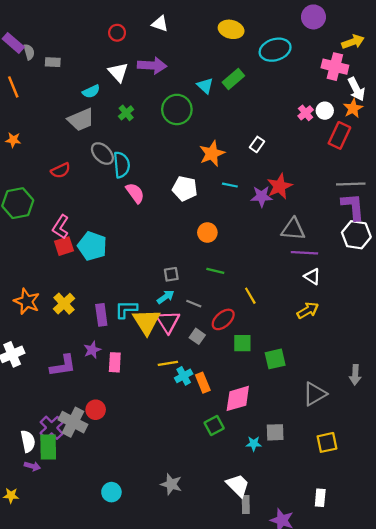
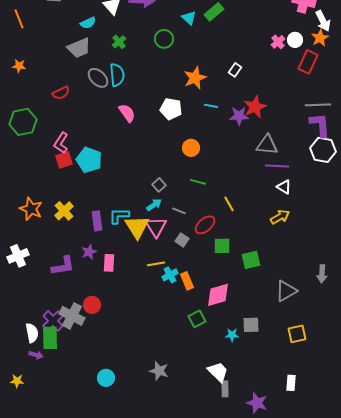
green circle: (177, 109) -> (164, 39), size x0.7
cyan semicircle: (122, 165) -> (117, 75), moved
gray square: (171, 274) -> (159, 185), turned -32

